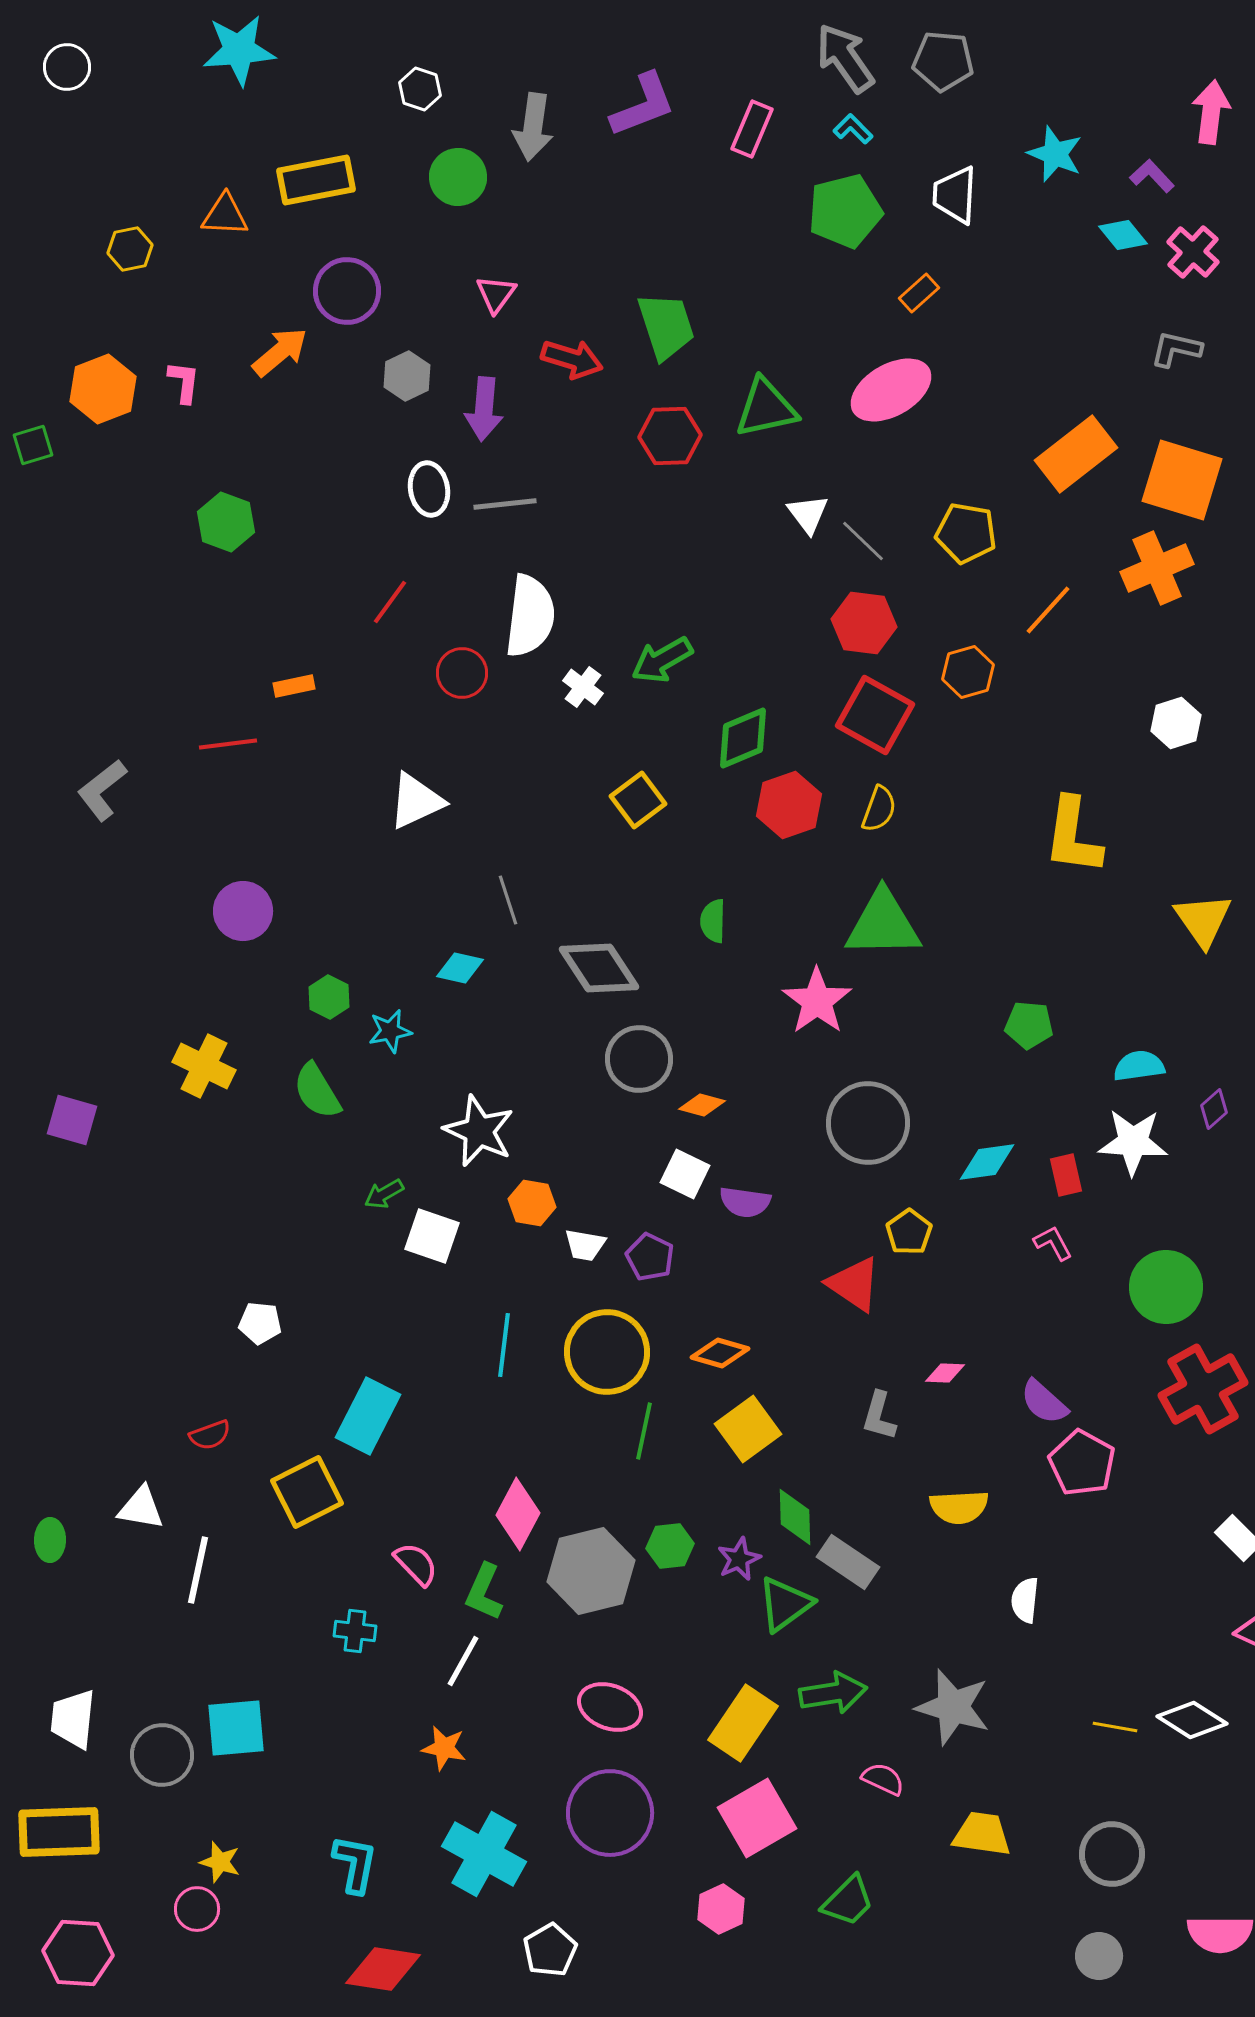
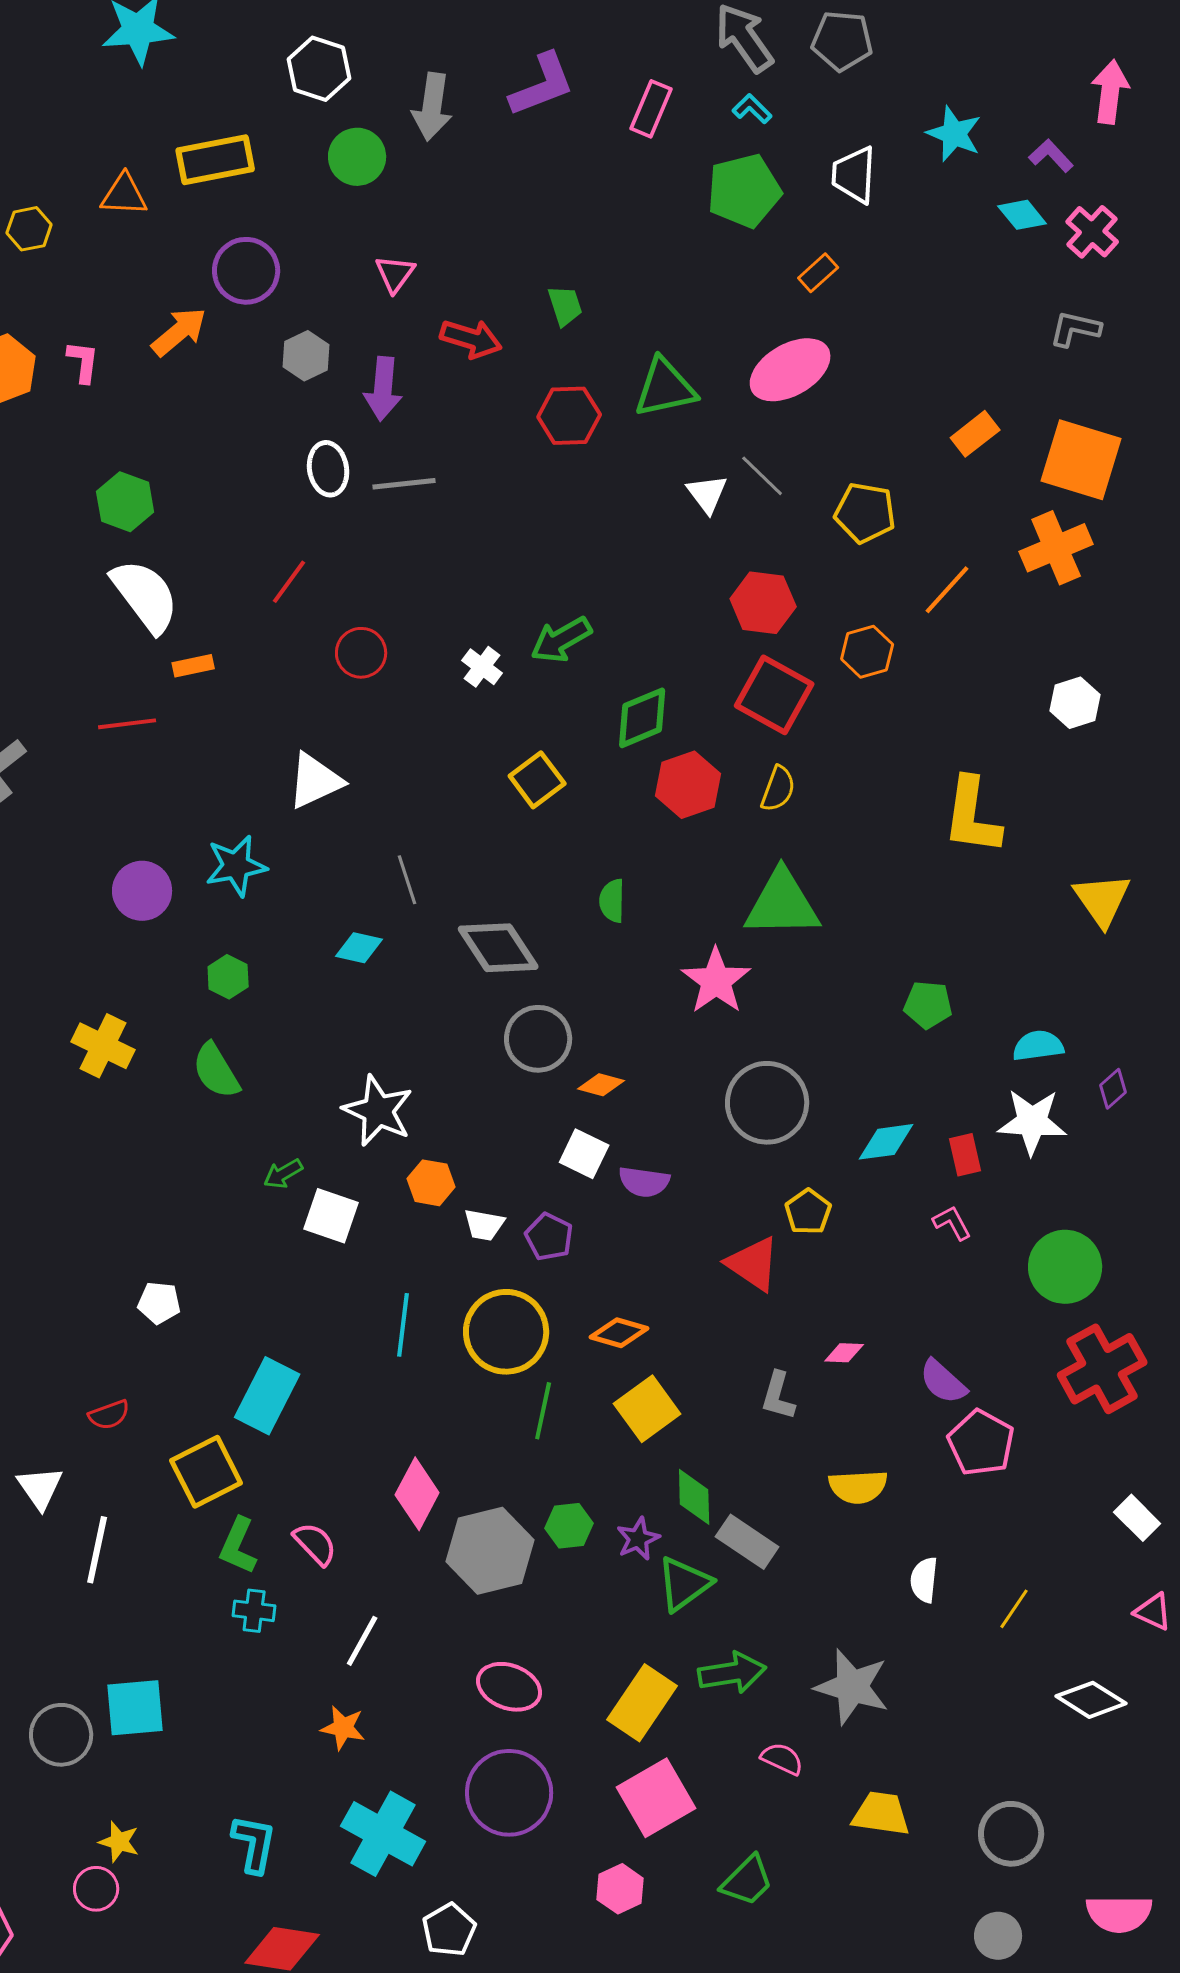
white hexagon: (420, 89) -> (319, 69), size x1.5
green trapezoid: (666, 326) -> (565, 306), size x0.6
orange rectangle: (1076, 454) -> (975, 434), size x0.6
gray line: (863, 541) -> (762, 476), moved
white semicircle: (530, 616) -> (145, 596), moved, turned -44
cyan star: (390, 1031) -> (236, 866), moved, size x1.4
white triangle: (141, 1508) -> (40, 1488), turned 45
green L-shape: (484, 1592) -> (238, 1546), moved
yellow line: (1115, 1727) -> (1014, 1609), moved, turned -66

